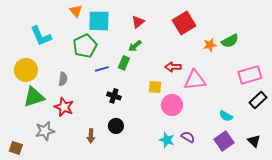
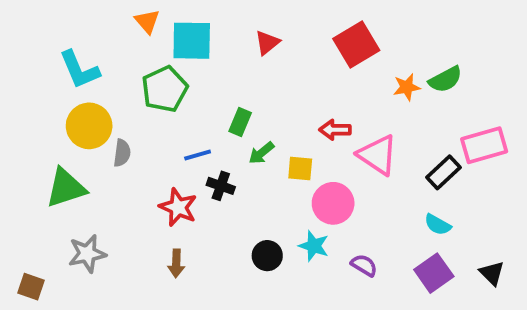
green arrow: (135, 46) -> (261, 153), moved
blue line: (102, 69) -> (198, 155), moved
yellow circle: (26, 70) -> (89, 126), moved
pink triangle: (195, 80) -> (378, 155), turned 40
black rectangle: (258, 100) -> (443, 172), moved
red star: (64, 107) -> (178, 207), moved
black circle: (116, 126) -> (267, 256), moved
cyan star: (167, 140) -> (314, 246), moved

